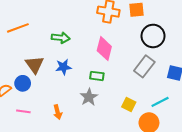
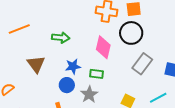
black circle: (153, 36) -> (131, 33), moved
blue star: (63, 67) -> (73, 66), moved
blue circle: (23, 83) -> (67, 85), moved

